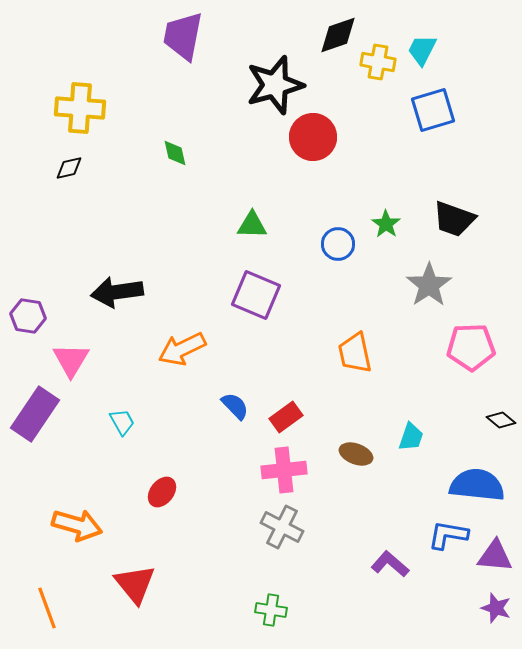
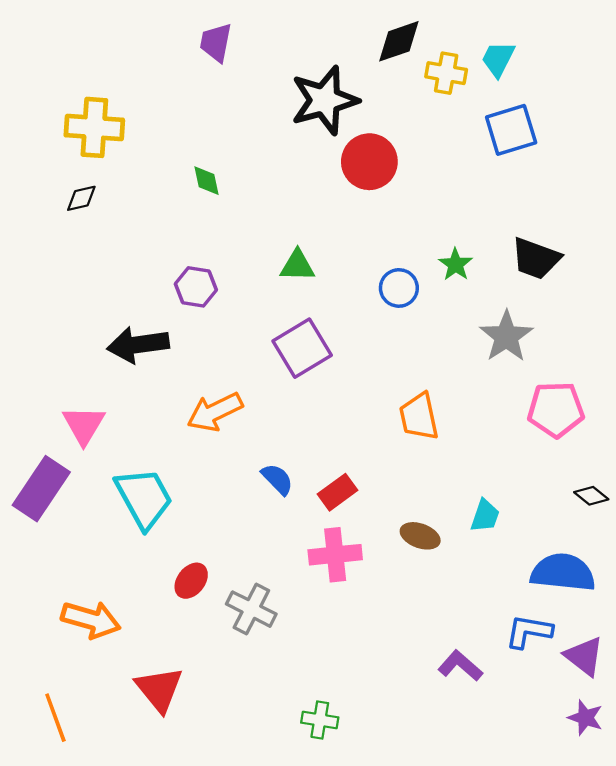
purple trapezoid: (183, 36) -> (216, 42), size x0.7
purple square: (256, 295) -> (302, 348), turned 36
purple hexagon: (28, 316) -> (196, 287), moved
cyan trapezoid: (122, 422) -> (144, 498), size x2.0
gray cross: (282, 527) -> (251, 609), moved
purple triangle: (495, 556) -> (584, 656), turned 33

